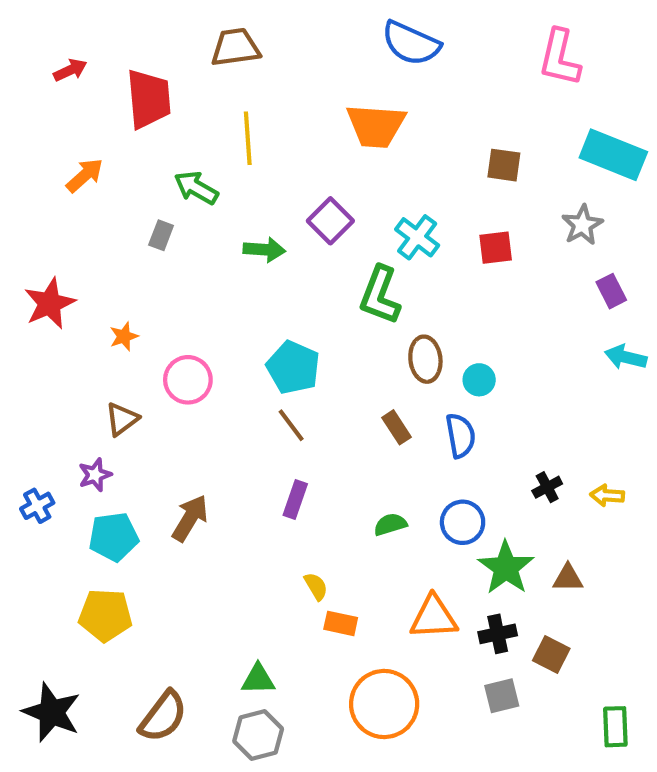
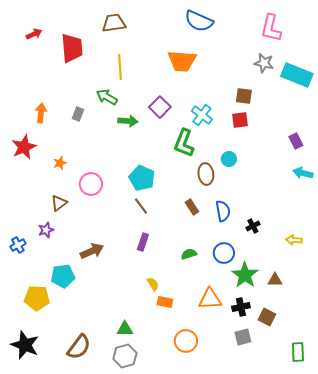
brown square: (504, 165) -> (244, 96), moved
orange arrow: (85, 175) -> (41, 113), moved, turned -42
green arrow: (196, 188) -> (107, 97), moved
gray star: (582, 225) -> (264, 63), moved, turned -30
cyan circle: (479, 380) -> (229, 159), moved
black cross: (547, 487) -> (253, 226), moved
brown arrow: (190, 518) -> (92, 251), turned 35
cyan pentagon: (114, 537) -> (63, 276), moved
yellow pentagon: (105, 615) -> (37, 298), moved
orange circle: (384, 704) -> (186, 341), size x0.7

